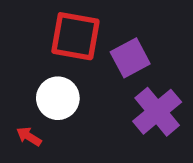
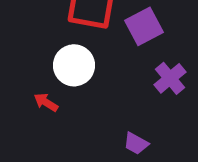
purple cross: (157, 112) -> (170, 78), size x0.7

